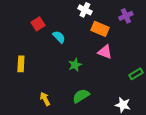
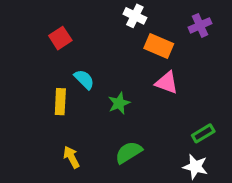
cyan semicircle: (59, 37) -> (84, 79), moved
yellow rectangle: (21, 64) -> (60, 102), moved
green rectangle: (136, 74) -> (203, 133), moved

